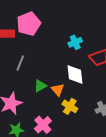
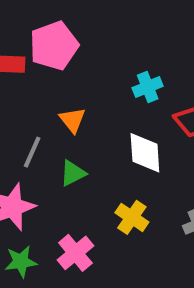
gray line: (20, 63) -> (32, 152), moved
orange triangle: (58, 90) -> (72, 120), moved

